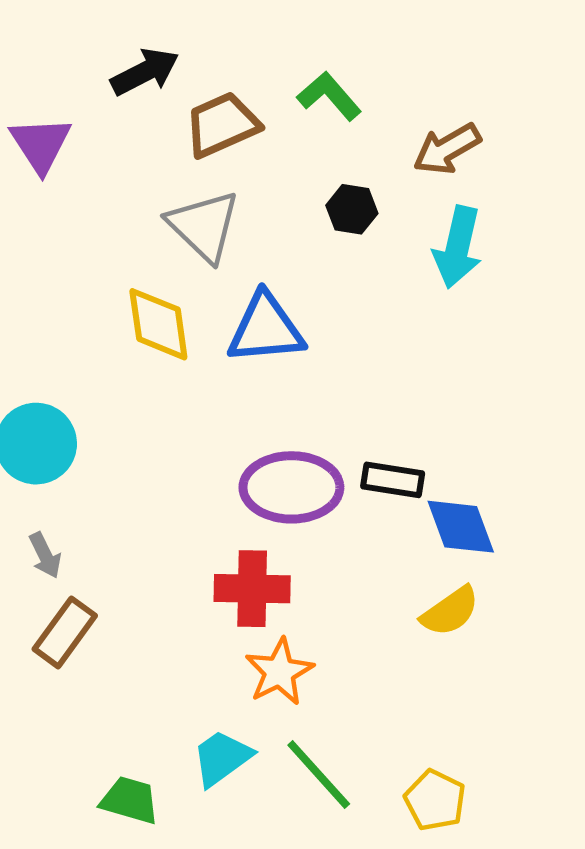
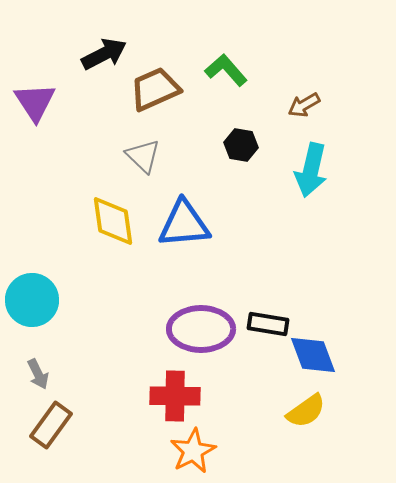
brown arrow: (447, 149) -> (304, 105), size x0.7
gray triangle: (204, 226) -> (143, 156), size x0.7

